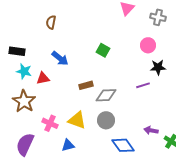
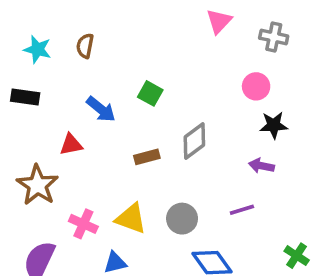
green square: (103, 50) -> (150, 93), moved
cyan star: (24, 71) -> (37, 49), moved
purple line: (143, 85) -> (242, 210), moved
gray diamond: (106, 95) -> (194, 141), moved, turned -35
purple arrow: (151, 130) -> (261, 166), moved

